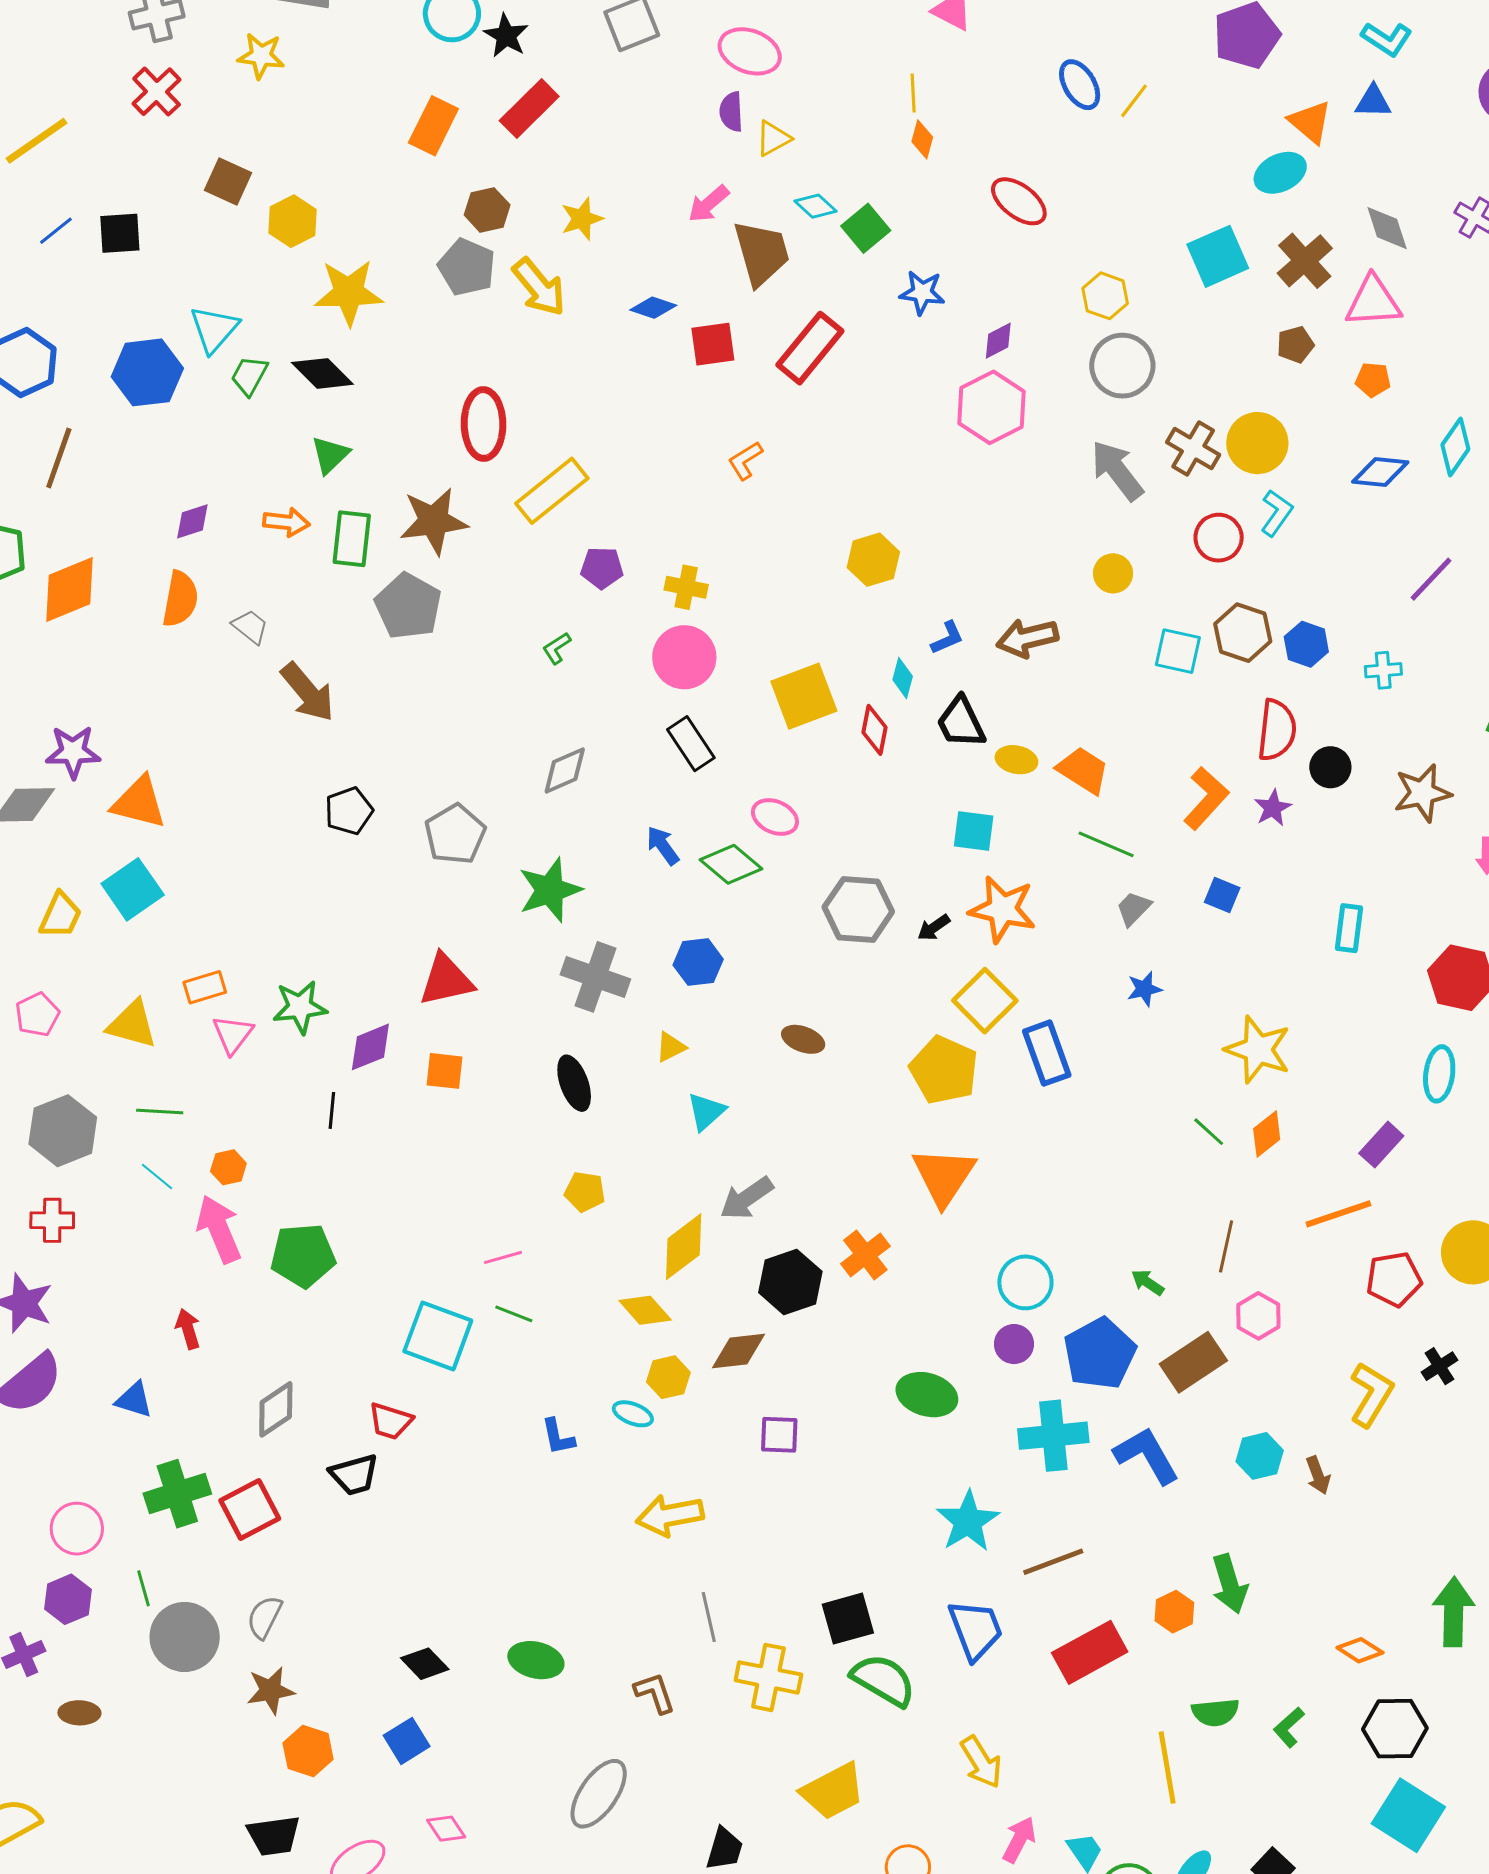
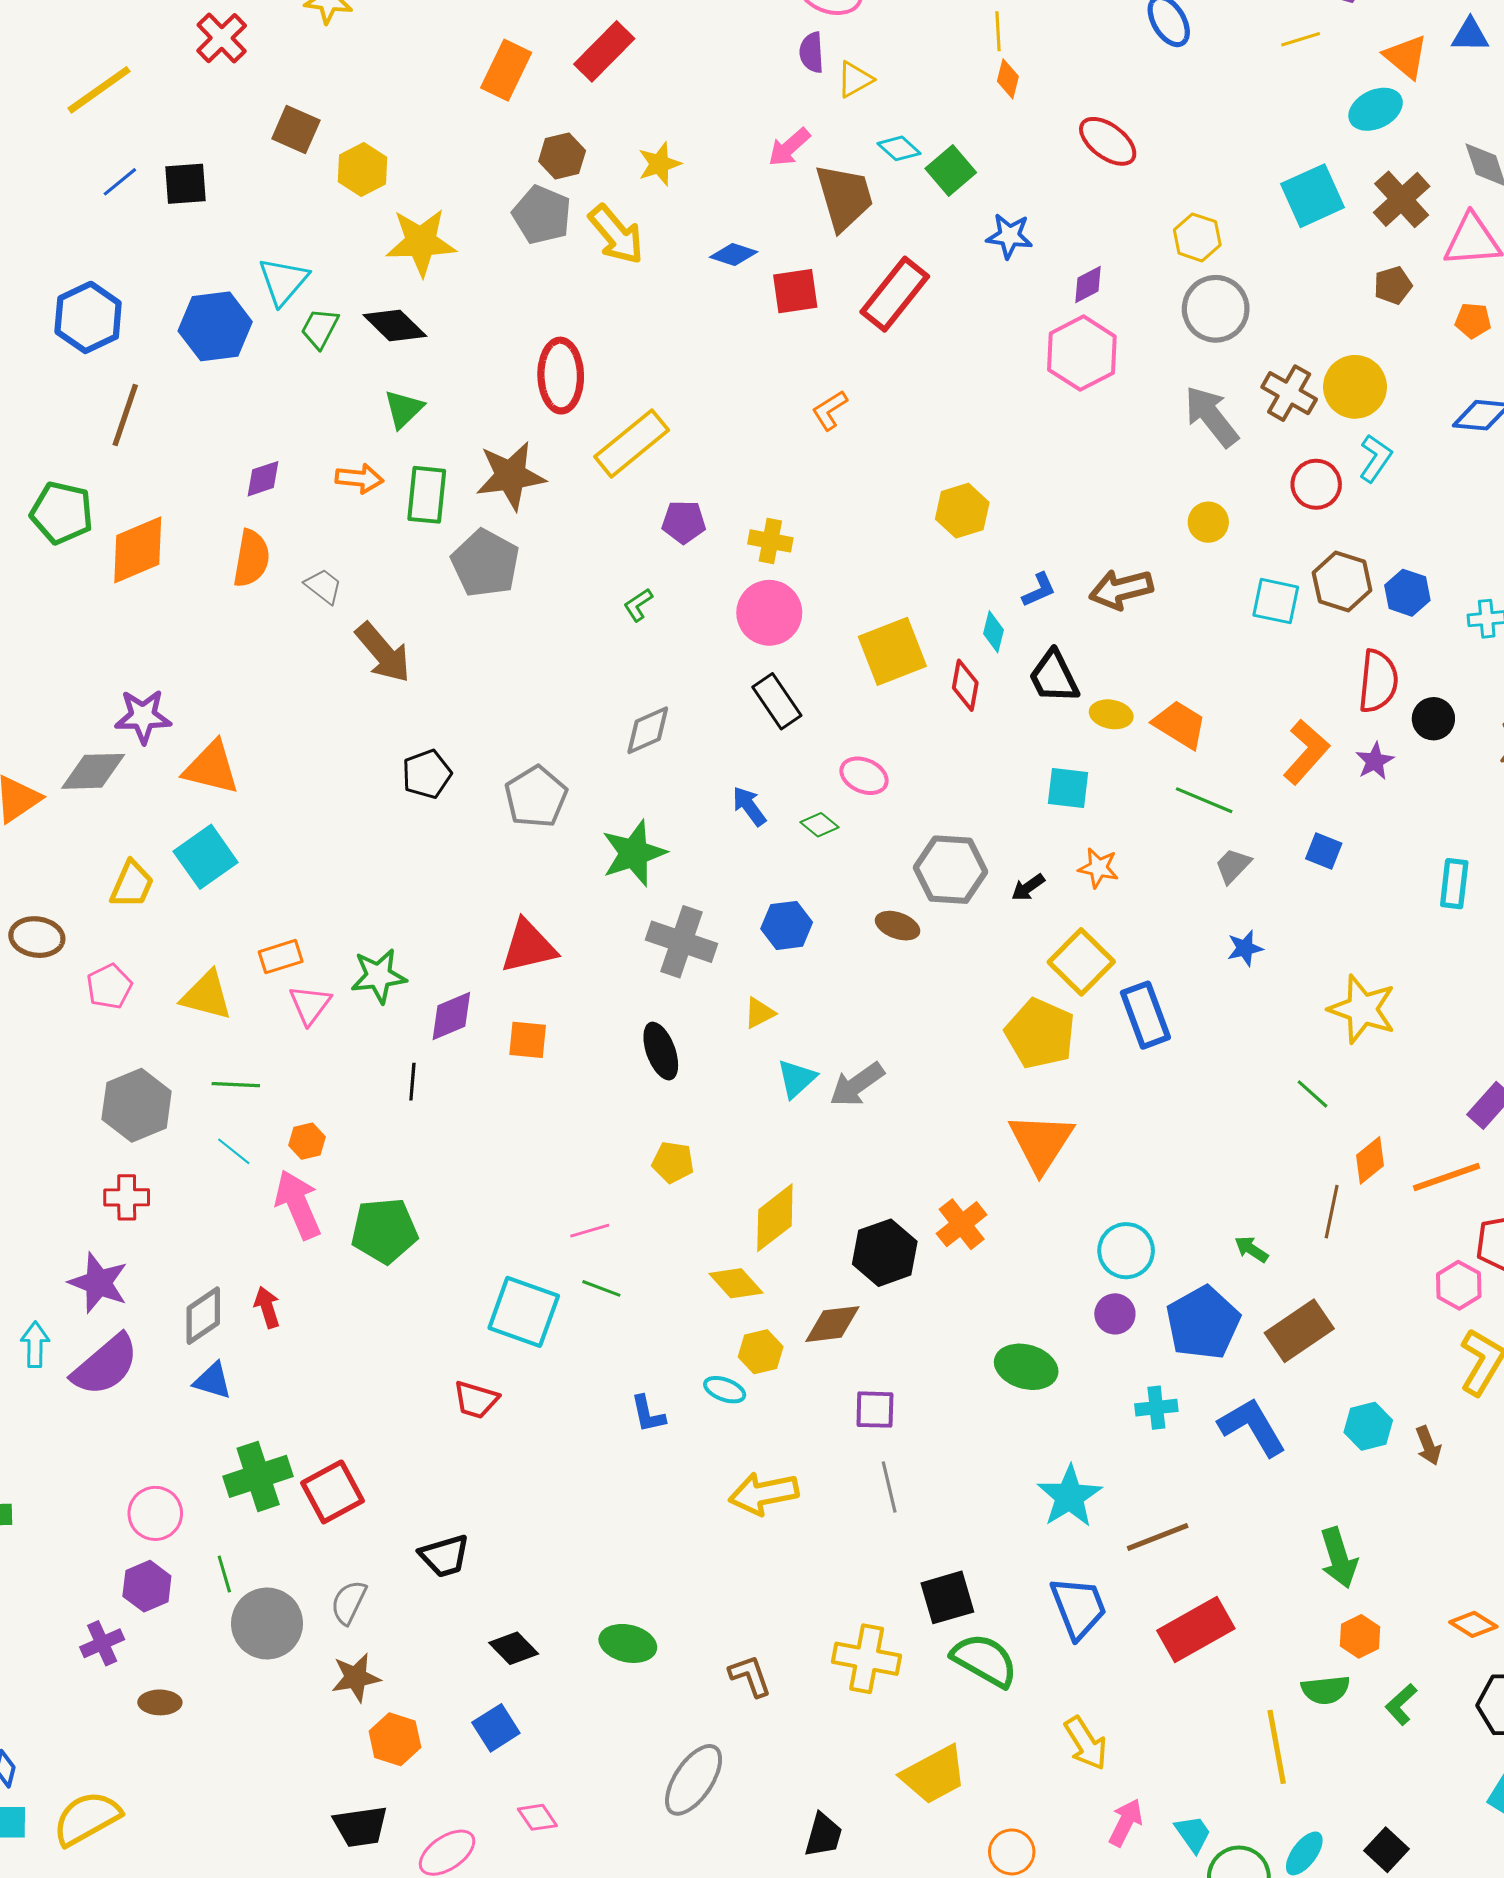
yellow line: (1134, 101) -> (1301, 39), moved, turned 36
green diamond: (731, 864) -> (819, 825), size x0.6
orange star: (1002, 909) -> (1098, 868), size x0.6
brown ellipse: (803, 1039) -> (898, 926), moved
orange diamond: (1267, 1134) -> (1370, 1160), moved
gray arrow: (747, 1198) -> (857, 1085), moved
pink hexagon: (1258, 1316) -> (1459, 1285), moved
gray diamond: (276, 1409) -> (203, 1316), moved
cyan cross: (1053, 1436) -> (1156, 1408), size x0.6
black trapezoid: (354, 1475) -> (445, 1556), moved
orange hexagon: (1174, 1612) -> (1360, 1636), moved
gray line: (709, 1617) -> (889, 1487), moved

